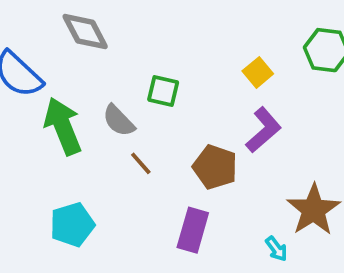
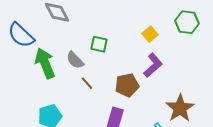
brown pentagon: (215, 167) -> (127, 85), turned -30

